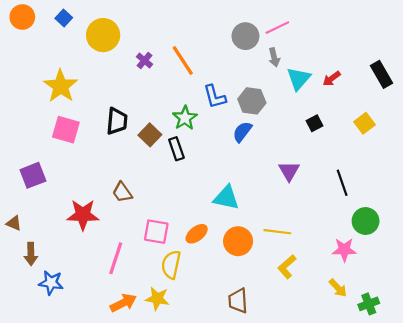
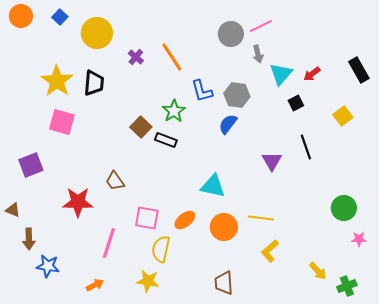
black trapezoid: (117, 121) -> (94, 83), moved
black square: (315, 123) -> (296, 103), moved
black rectangle: (176, 149) -> (166, 140), turned -50
black line: (342, 183) -> (306, 147), moved
pink star: (344, 250) -> (359, 239), moved, size x0.7
orange arrow: (123, 303) -> (95, 285), moved, size x0.7

